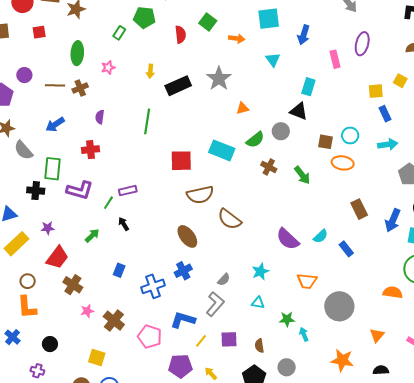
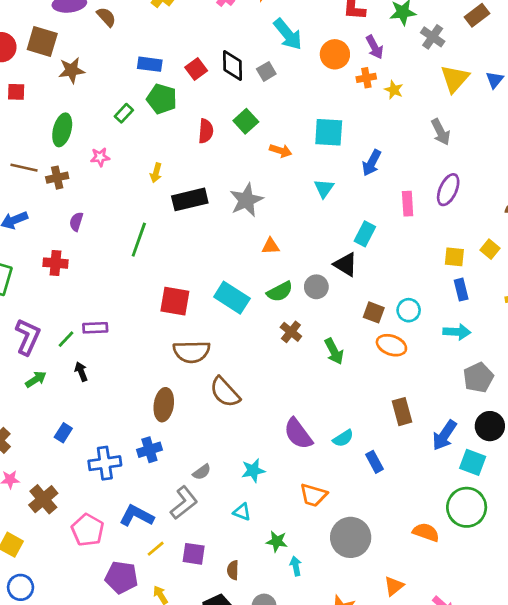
purple L-shape: (80, 190) -> (28, 337), moved, turned -92
brown ellipse: (187, 236) -> (164, 405), turned 35

